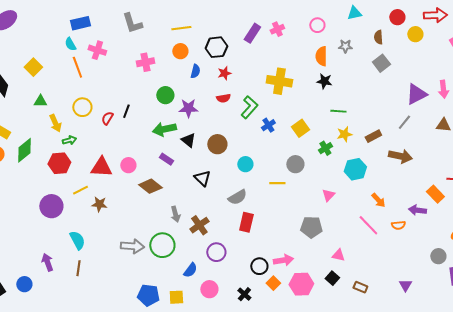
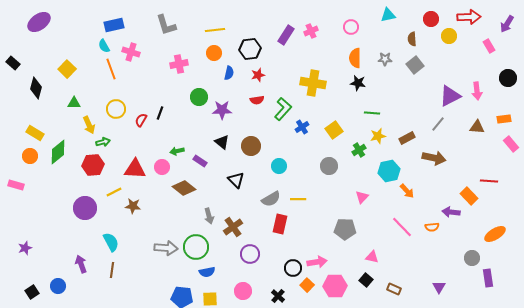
gray star: (345, 46) -> (385, 59), moved
green arrow: (164, 129) -> (177, 151), moved, size x0.6
yellow line: (277, 183) -> (298, 199), moved
orange arrow: (378, 200) -> (407, 191), moved
blue semicircle: (190, 270) -> (207, 272), moved, turned 42

